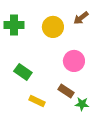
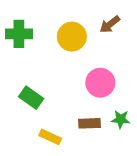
brown rectangle: (66, 91) -> (89, 123), turned -35
green star: (82, 104) -> (121, 119), moved

